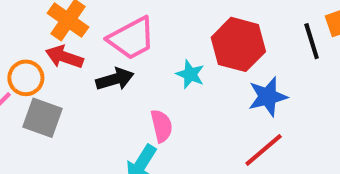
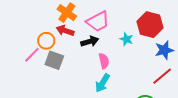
pink semicircle: (162, 126) -> (104, 61), moved

